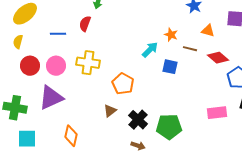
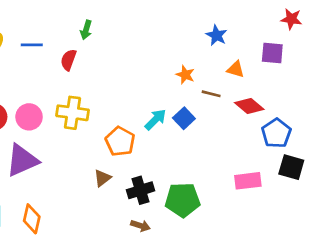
blue line: (58, 34) -> (32, 45), moved
cyan arrow: (150, 50) -> (155, 120), moved
blue square: (170, 67) -> (184, 118), turned 35
black cross: (138, 120) -> (140, 190), turned 30
orange diamond: (71, 136) -> (32, 219), moved

